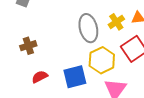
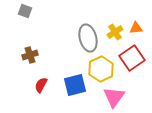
red semicircle: (40, 77) -> (41, 85), turned -35

